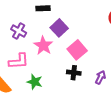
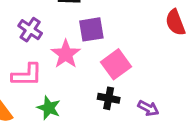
purple square: (59, 28) -> (91, 29), turned 30
purple arrow: (100, 77) -> (148, 108), turned 88

